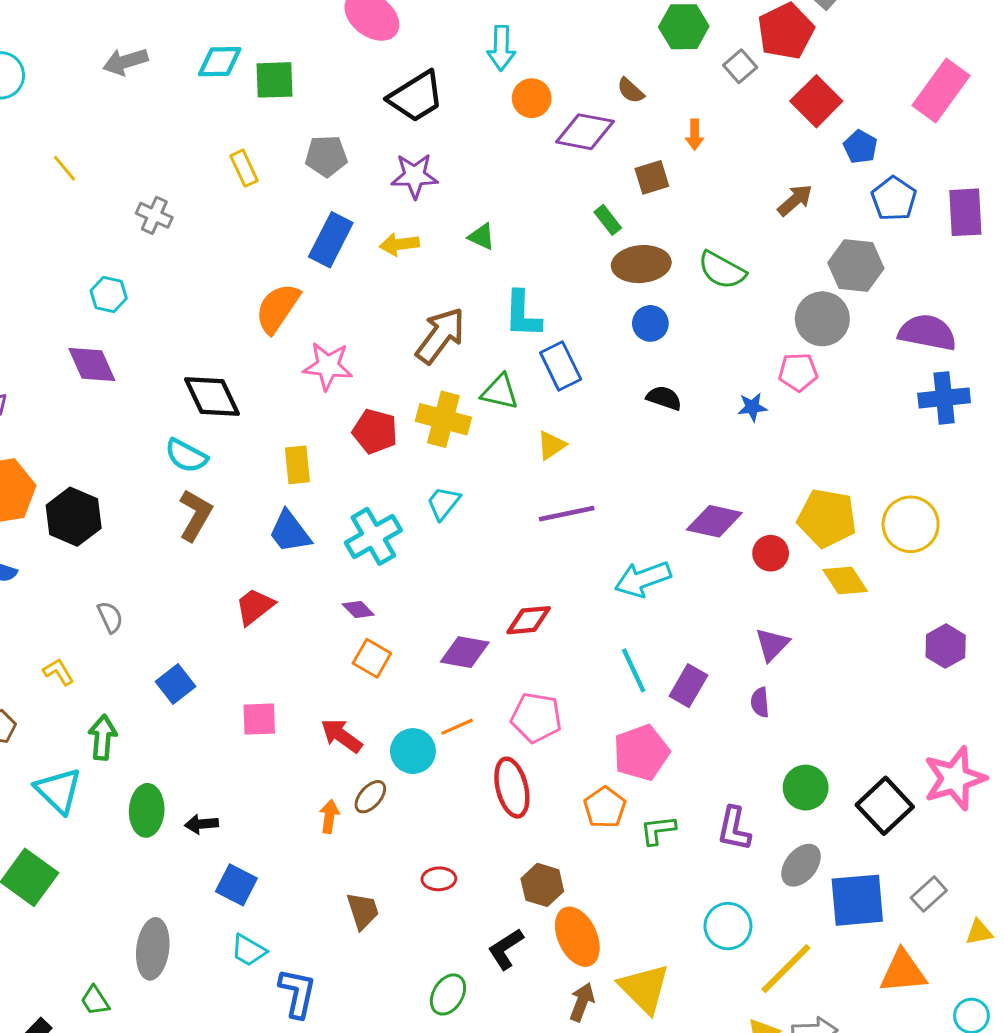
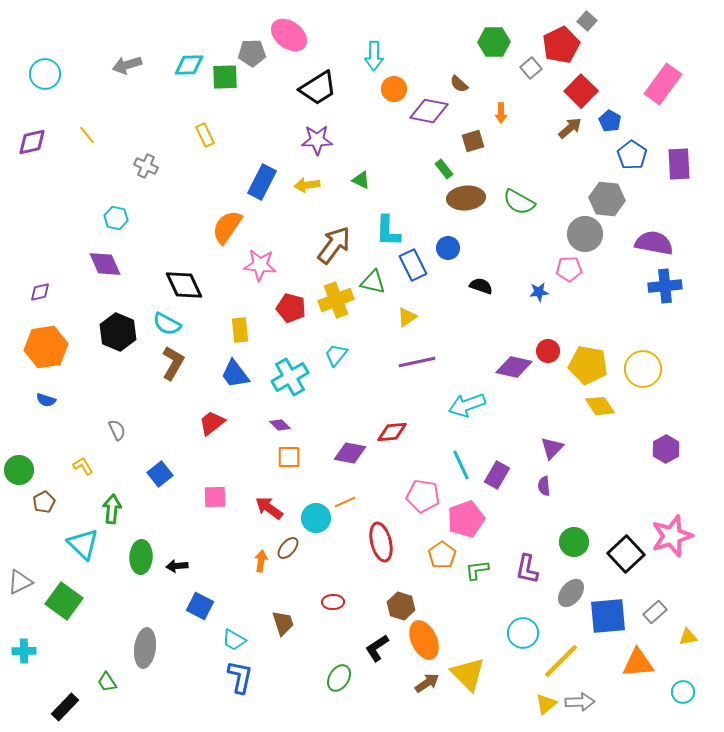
gray pentagon: (326, 156) -> (252, 53), moved
brown arrow: (795, 200) -> (570, 128), moved
blue circle: (650, 323) -> (448, 248), moved
yellow cross: (443, 419) -> (336, 300), turned -36
black hexagon: (74, 517) -> (118, 332), moved
red circle: (771, 553) -> (548, 351), moved
orange square: (372, 658) -> (289, 457), turned -30
pink pentagon: (536, 718) -> (423, 496), moved
cyan trapezoid: (249, 950) -> (234, 640), moved
brown arrow: (582, 1002) -> (427, 683), turned 35

